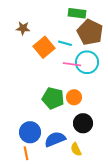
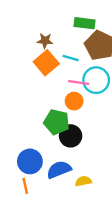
brown star: (23, 28) -> (45, 41), moved
orange circle: (74, 97) -> (74, 101), moved
black circle: (83, 123) -> (71, 136), moved
yellow semicircle: (76, 149) -> (83, 181), turned 104

